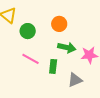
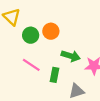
orange circle: (59, 24) -> (51, 31), moved

